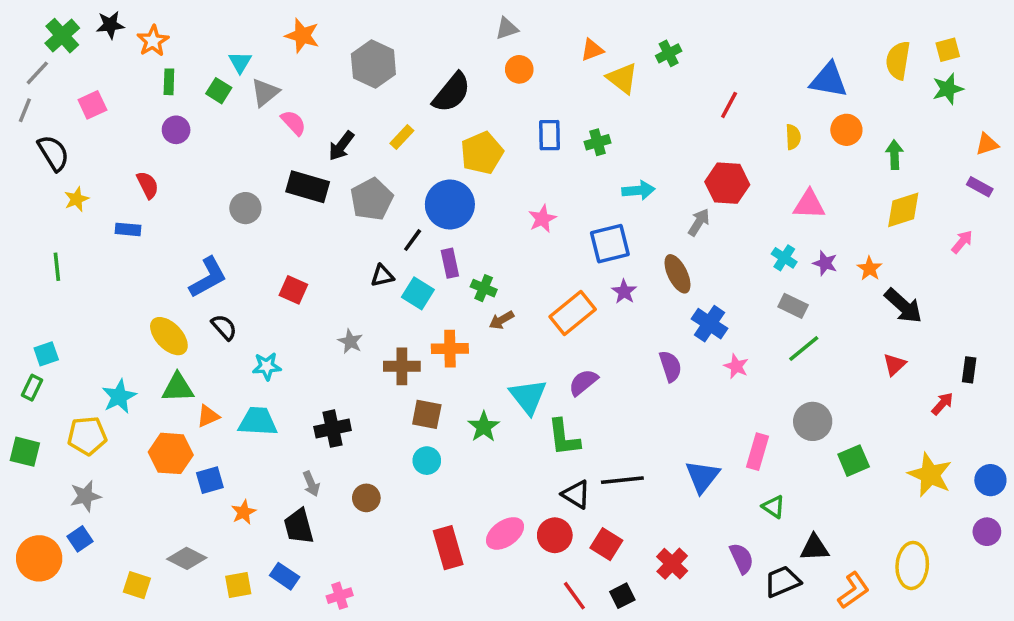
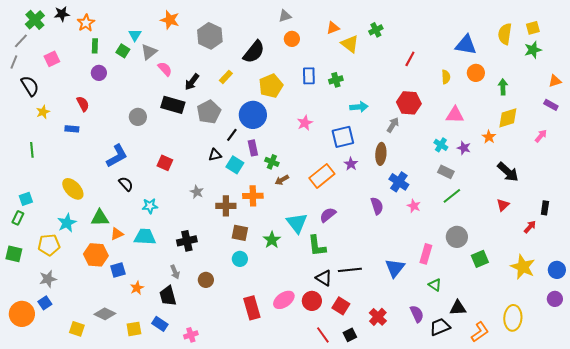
orange star: (870, 269) -> (489, 137), moved
brown ellipse: (677, 274) -> (381, 154), turned 30
yellow ellipse: (169, 336) -> (73, 189), moved

